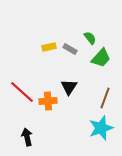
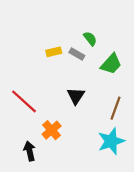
green semicircle: (90, 38) -> (90, 39), moved
orange cross: (48, 101) -> (52, 130), moved, turned -36

